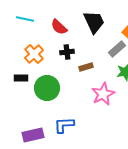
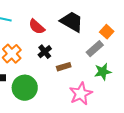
black trapezoid: (94, 22) -> (72, 22), turned -35
black cross: (67, 52) -> (45, 52), turned -32

